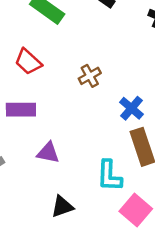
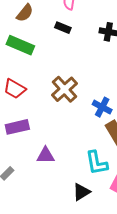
brown cross: (90, 76) -> (65, 89), size x1.5
black triangle: (62, 207) -> (81, 192), moved

